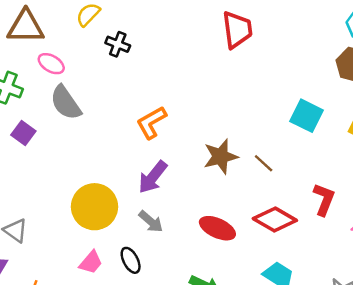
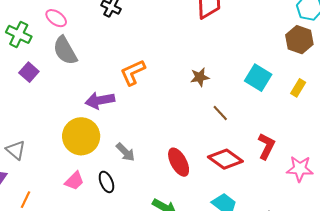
brown star: (221, 156) -> (200, 77), moved, size x0.7
purple arrow: (153, 177) -> (100, 100), moved, turned 36
red ellipse: (217, 228) -> (179, 162), turned 32

